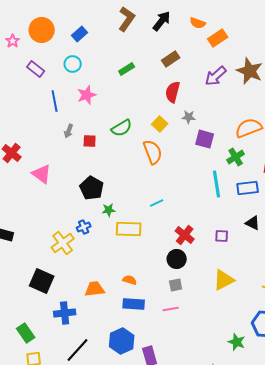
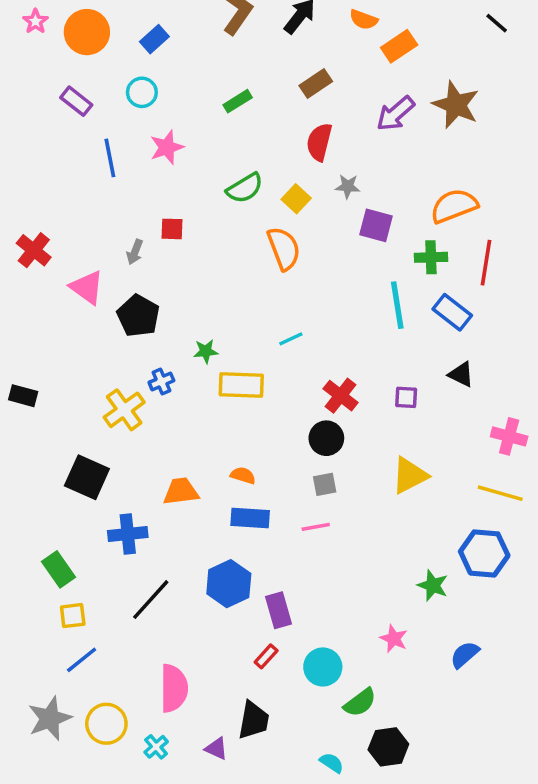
pink star: (13, 41) -> (35, 21), moved
green semicircle: (122, 128) -> (245, 188), moved
gray arrow: (69, 131) -> (135, 252), moved
green cross: (236, 157) -> (431, 257), turned 30
black pentagon: (92, 188) -> (138, 316), moved
blue rectangle: (248, 188) -> (452, 312), turned 45

